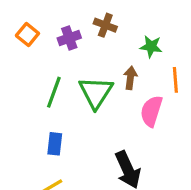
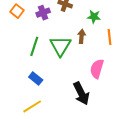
pink semicircle: (151, 111) -> (97, 69), moved
blue rectangle: (55, 144) -> (36, 78), turned -56

